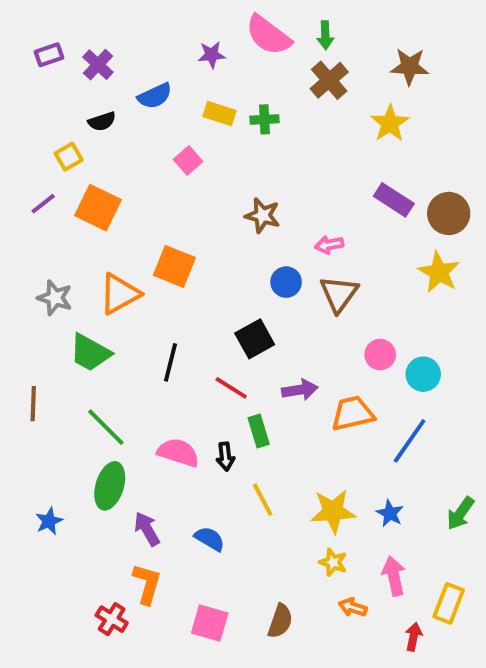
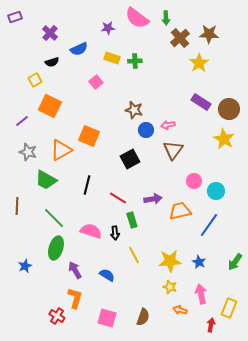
purple rectangle: (49, 55) -> (15, 17), moved
brown cross: (329, 80) -> (180, 38), moved
purple line: (43, 204) -> (22, 121), moved
blue circle: (286, 282) -> (146, 130), moved
black square: (255, 339) -> (130, 159), moved

